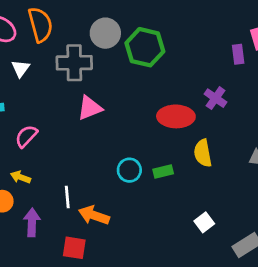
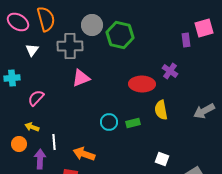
white line: (67, 197) -> (54, 142), moved
white square: (204, 222) -> (162, 159), turned -32

